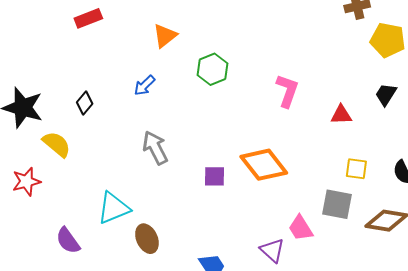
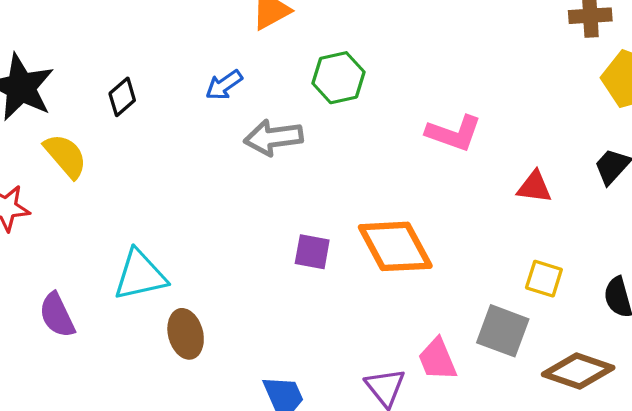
pink L-shape: (287, 91) -> (454, 133), turned 80
gray arrow: (155, 148) -> (273, 138), moved, turned -80

